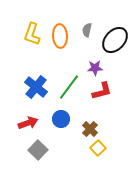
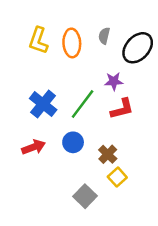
gray square: (38, 150) -> (85, 196), moved

